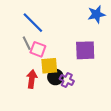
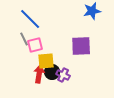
pink square: (38, 49) -> (35, 45), turned -35
red arrow: (32, 79) -> (39, 74), moved

